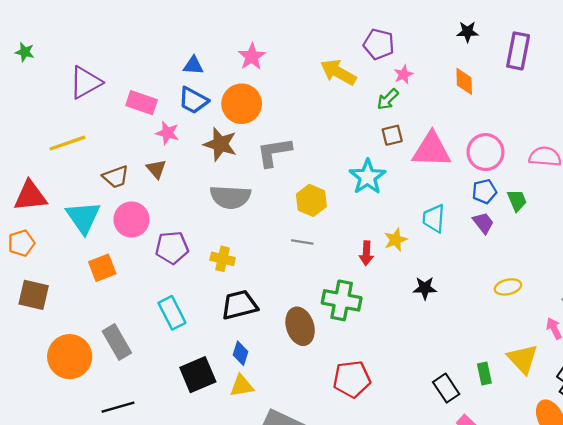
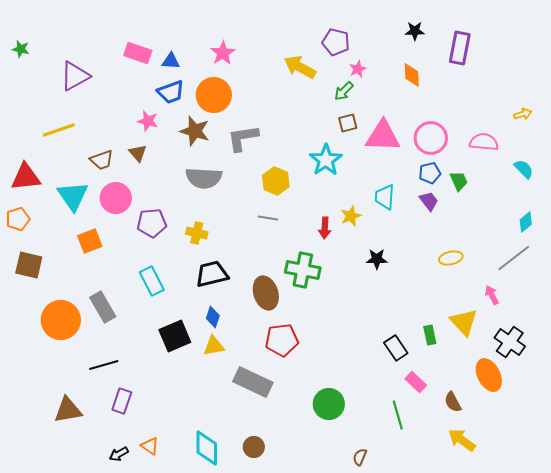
blue trapezoid: (193, 100) -> (171, 92), turned -48
pink rectangle: (142, 103) -> (138, 53), moved
red pentagon: (352, 379) -> (282, 340), moved

